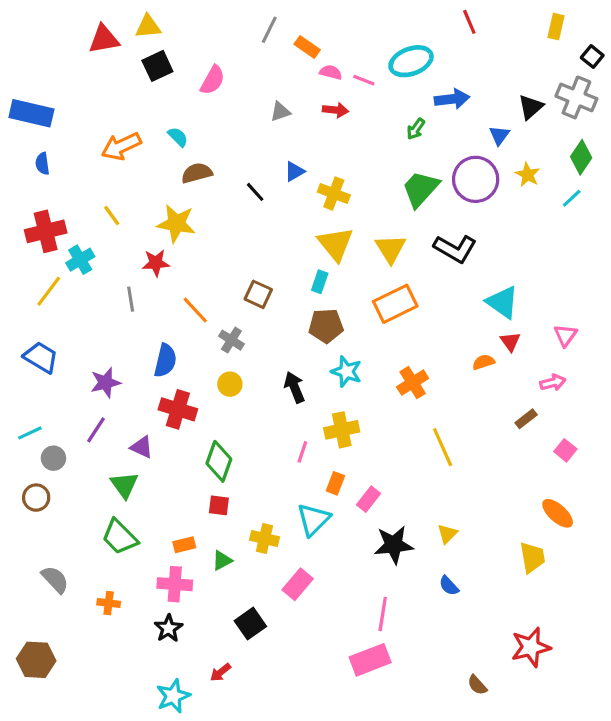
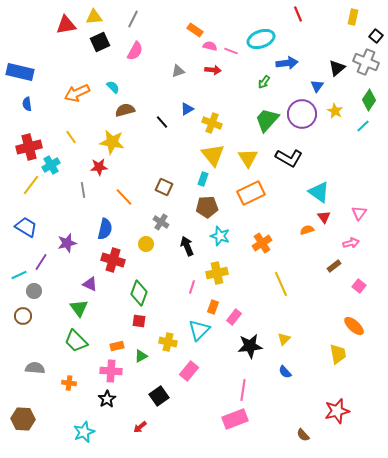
gray line: (269, 30) -> (133, 19), moved
gray cross: (231, 340) -> (161, 222), moved
purple line: (96, 430) -> (41, 262), moved
gray semicircle: (55, 579) -> (35, 368), turned -42
cyan star: (173, 696) -> (84, 432), moved

